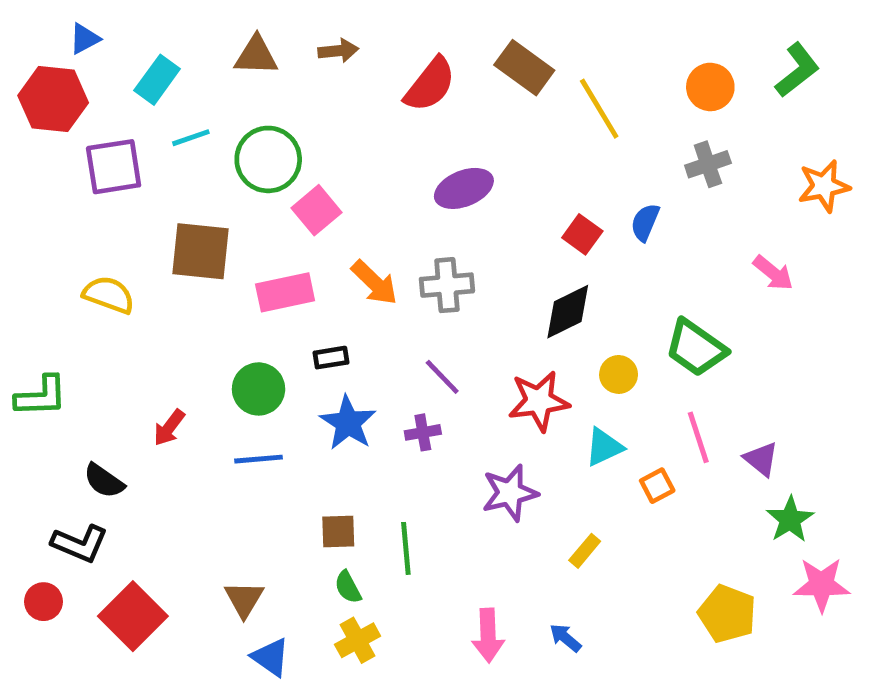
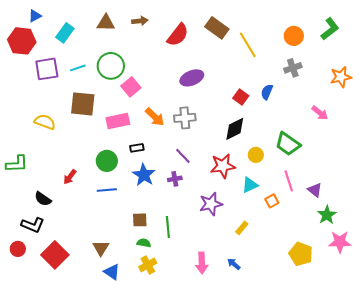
cyan line: (191, 138) -> (78, 68), moved
green semicircle: (348, 587) -> (144, 243), turned 128

